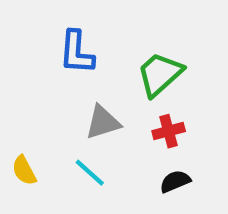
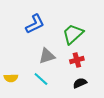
blue L-shape: (77, 52) -> (35, 24), turned -120
yellow semicircle: (24, 170) -> (11, 78), turned -64

